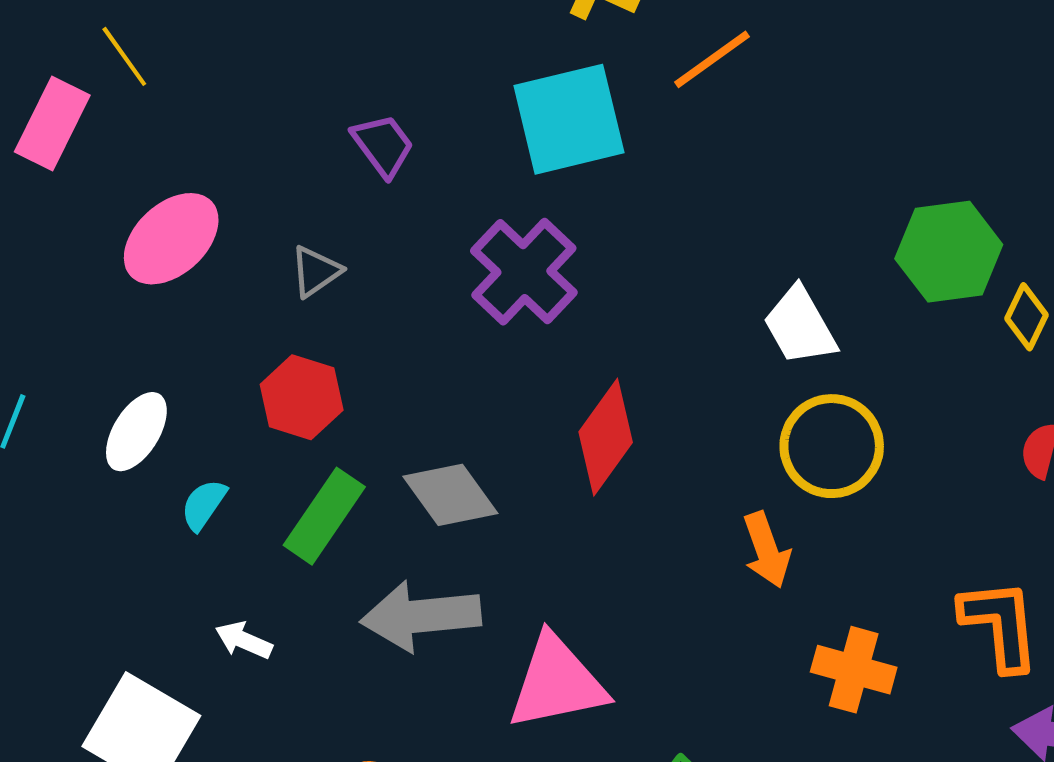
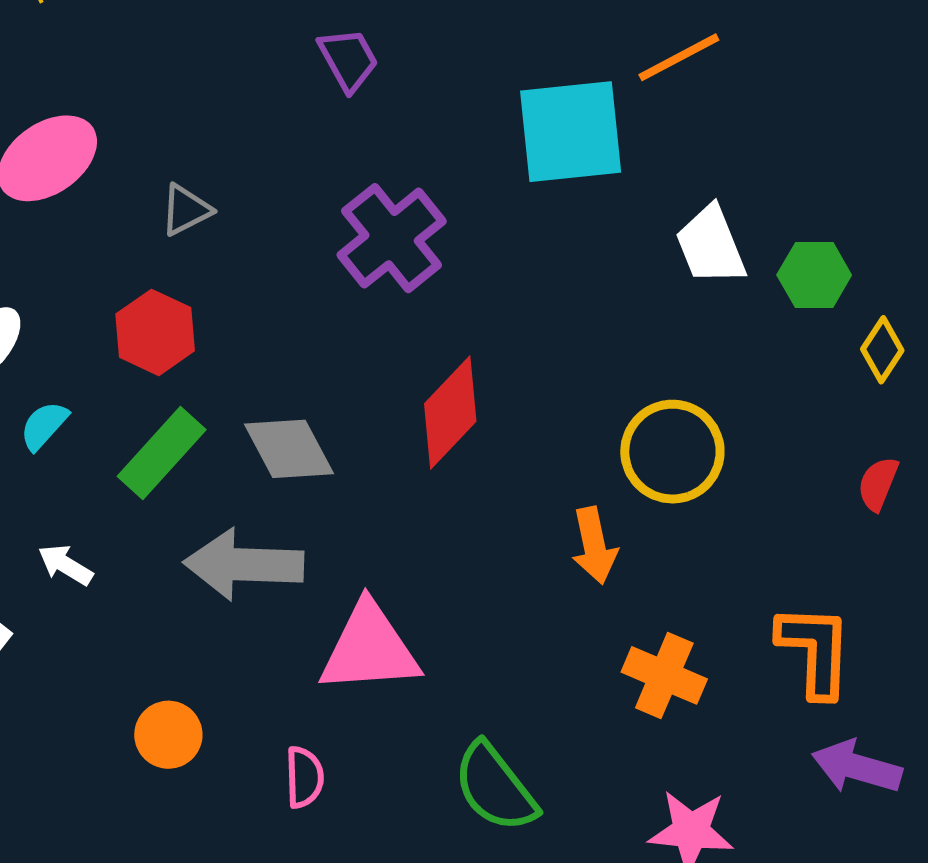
orange line: (712, 59) -> (679, 57), moved
cyan square: (569, 119) -> (571, 132), moved
purple trapezoid: (383, 145) -> (348, 59), moved
green hexagon: (949, 252) -> (814, 275), size x0.7
white trapezoid: (800, 326) -> (711, 245), moved

